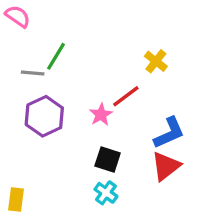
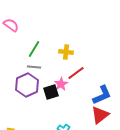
yellow cross: (156, 61) -> (66, 52), moved, turned -32
gray line: (33, 73) -> (34, 67), moved
black square: (108, 160) -> (51, 92), moved, turned -35

